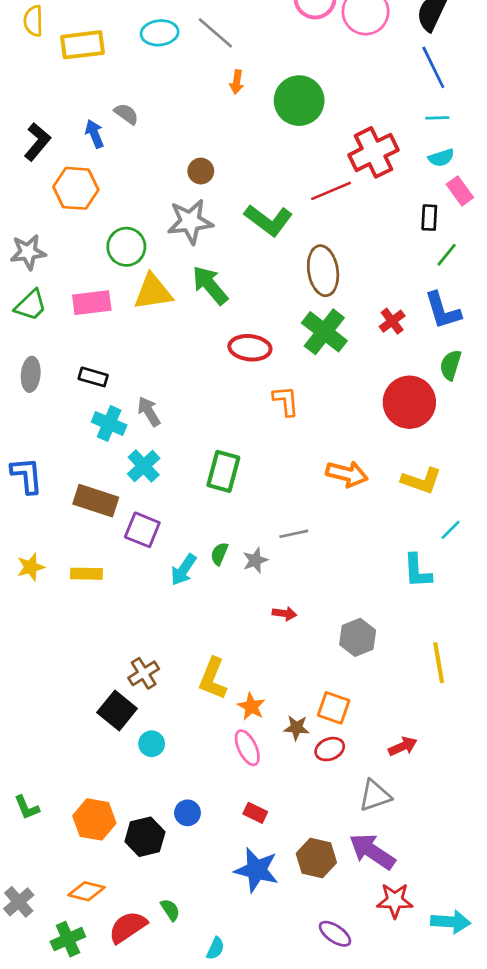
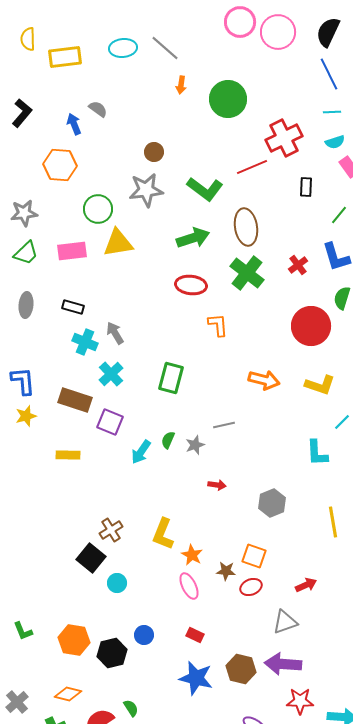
black L-shape: (37, 142) -> (22, 113), moved
black rectangle: (429, 218) -> (306, 187), moved
green arrow: (210, 285) -> (193, 238), moved, turned 112
yellow star: (31, 567) -> (26, 416), moved
purple arrow: (372, 851) -> (283, 664), turned -30

